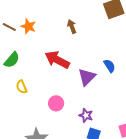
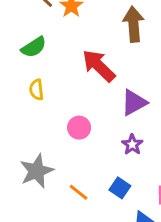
brown arrow: (72, 26) -> (133, 24), size x1.6
purple star: (86, 115) -> (132, 145), moved

